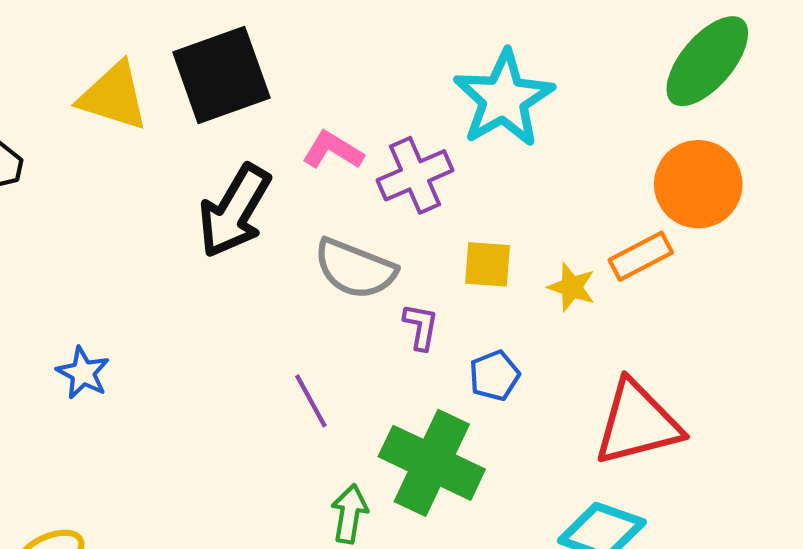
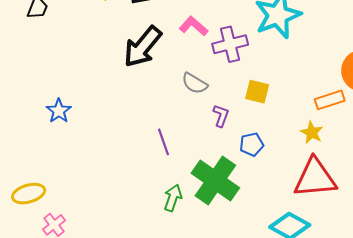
gray semicircle: (355, 269) -> (195, 83), size x0.7
yellow star: (572, 287) -> (312, 133), moved

